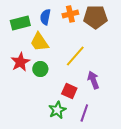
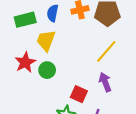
yellow trapezoid: (39, 42) -> (46, 40), turned 55
yellow line: (75, 56) -> (106, 51), moved

